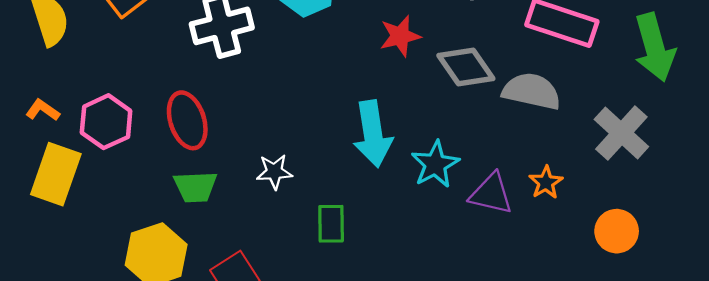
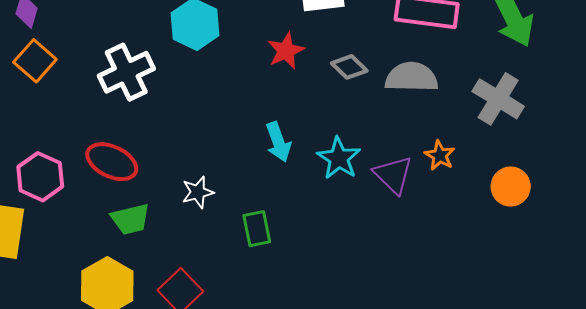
gray diamond: (466, 67) -> (349, 67), size x0.7
red ellipse: (187, 120) -> (112, 162), turned -36
cyan arrow: (373, 134) -> (278, 142), size x0.7
purple triangle: (491, 194) -> (393, 175), turned 42

